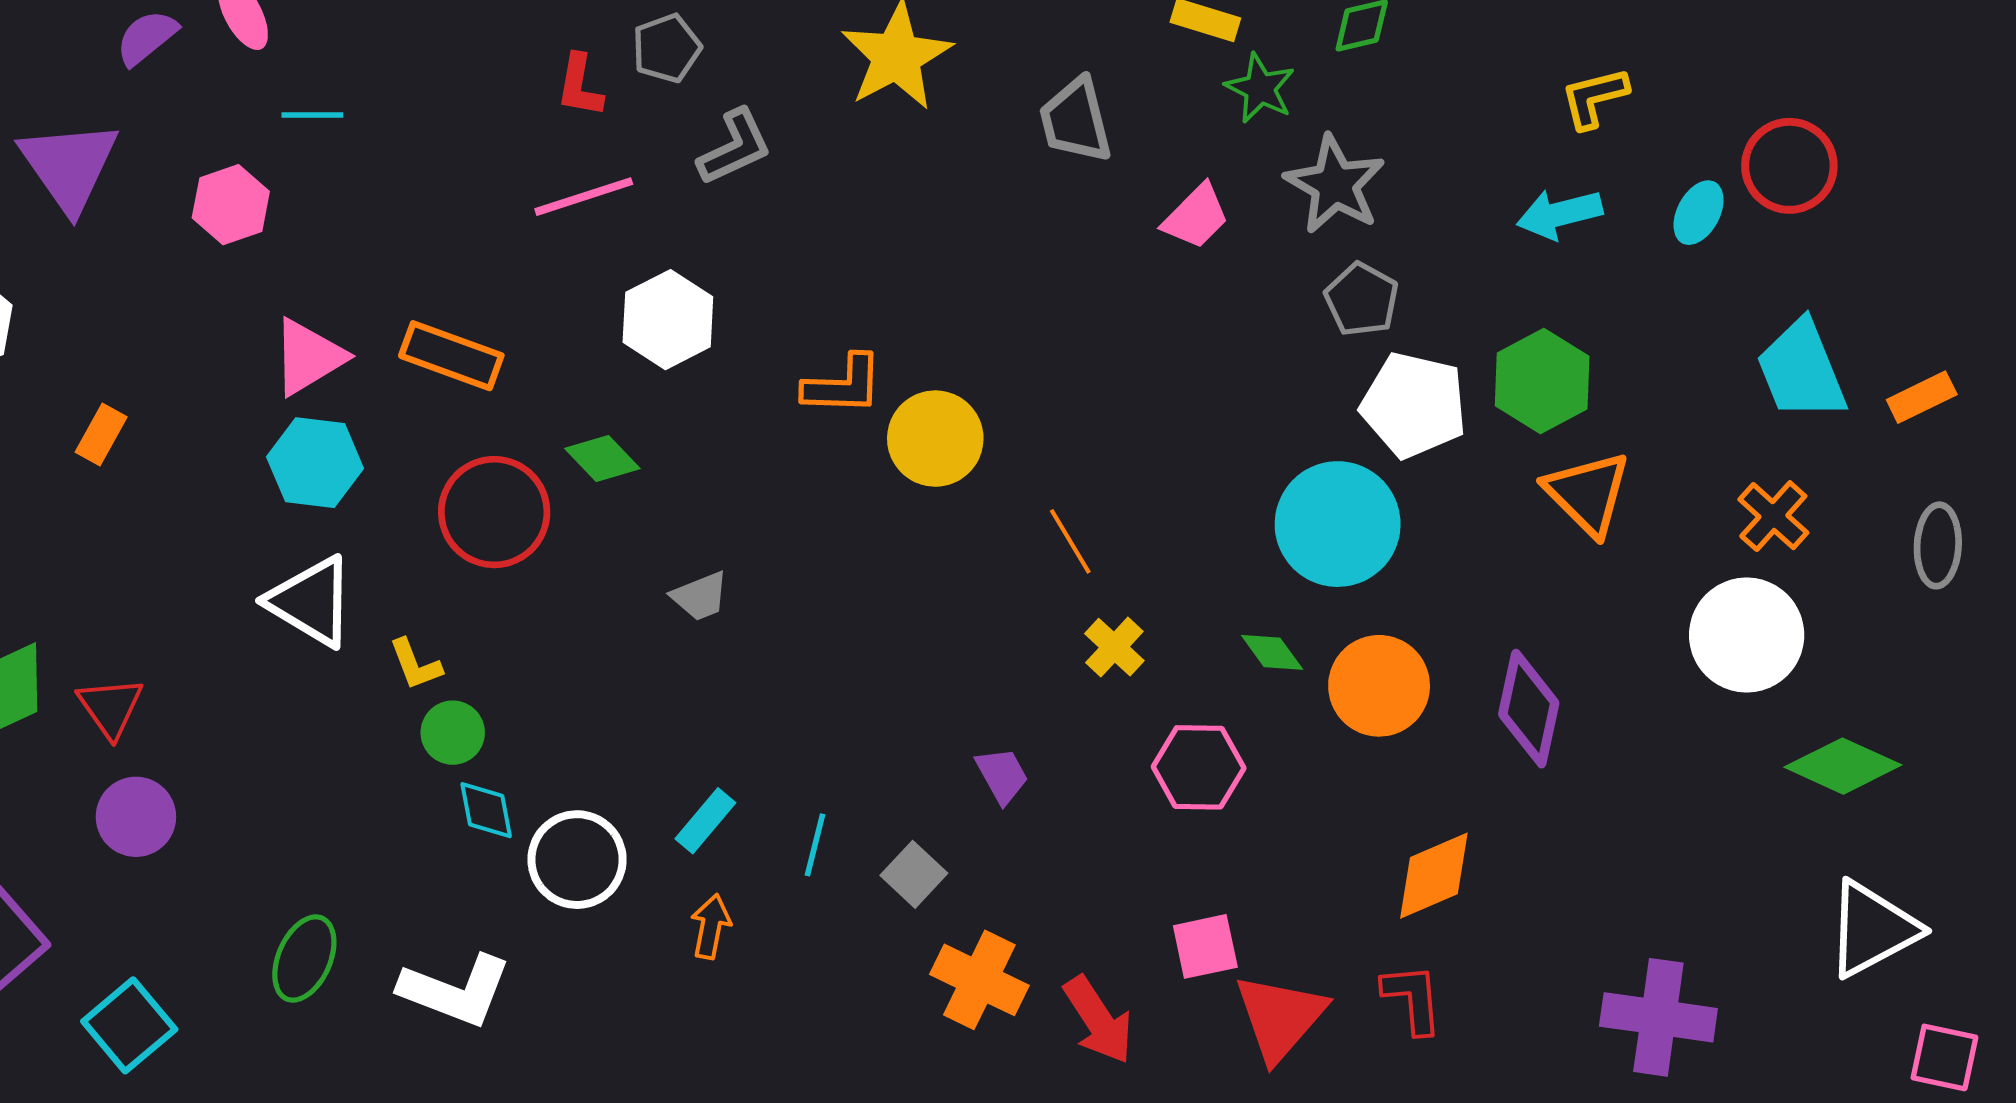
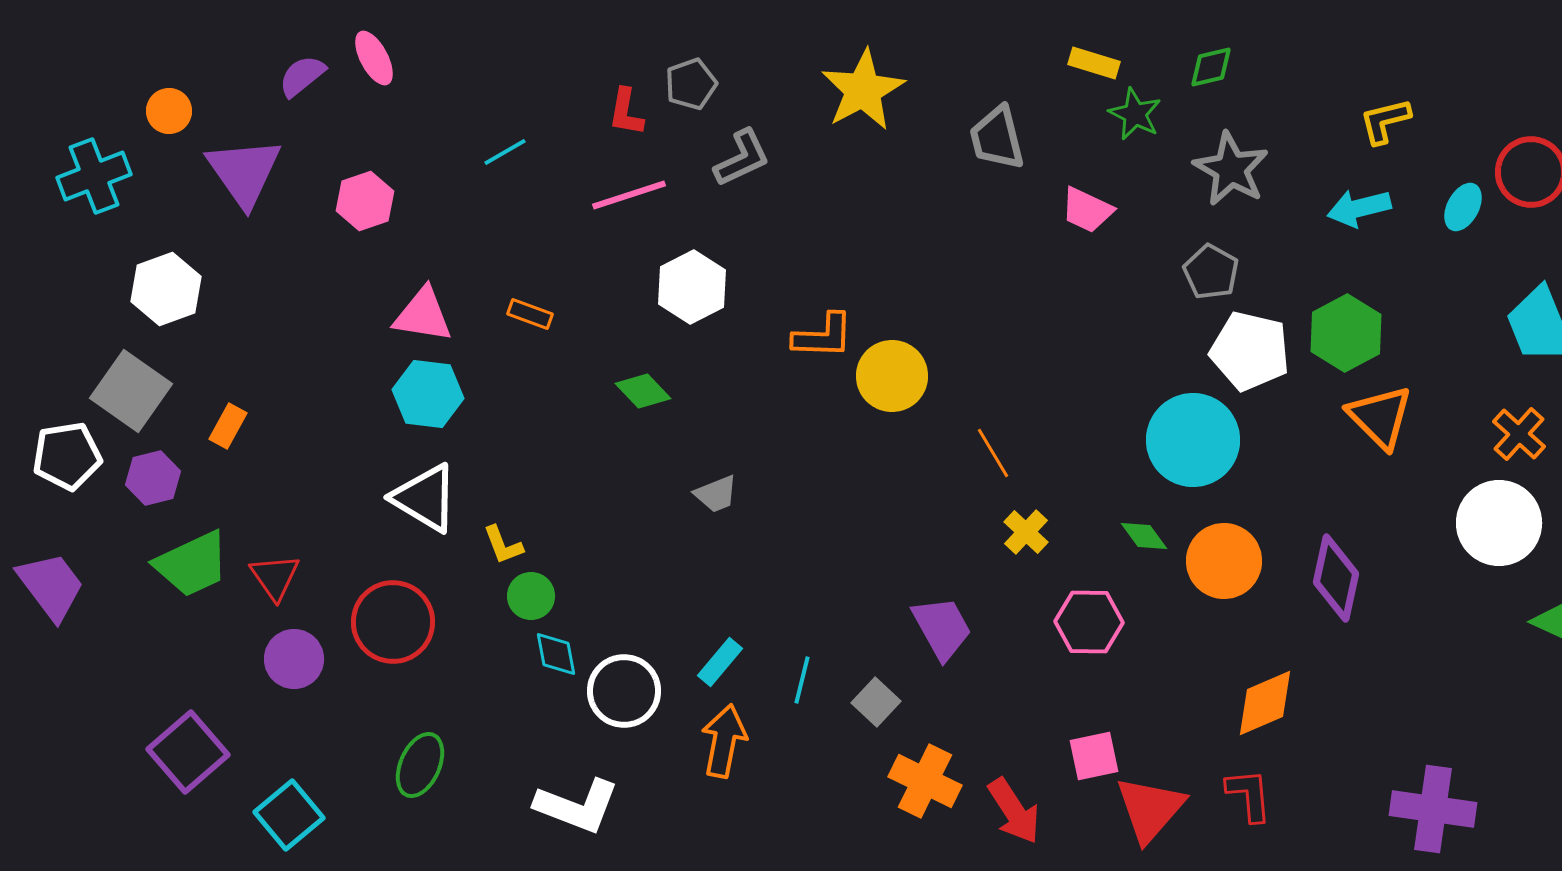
cyan line: (312, 115) -> (505, 152), moved, turned -30
gray star: (1335, 185) -> (1231, 169), moved
pink trapezoid: (1196, 217) -> (1087, 210), turned 70
orange rectangle: (451, 356) -> (530, 314), size x0.6
pink triangle: (308, 357) -> (423, 315), turned 40
orange rectangle: (101, 435) -> (228, 426), moved
red circle: (494, 512) -> (393, 622), moved
purple trapezoid: (1002, 775) -> (942, 628), size x1.5
orange arrow: (711, 926) -> (724, 741), size x1.5
white L-shape: (455, 991) -> (577, 806), moved

